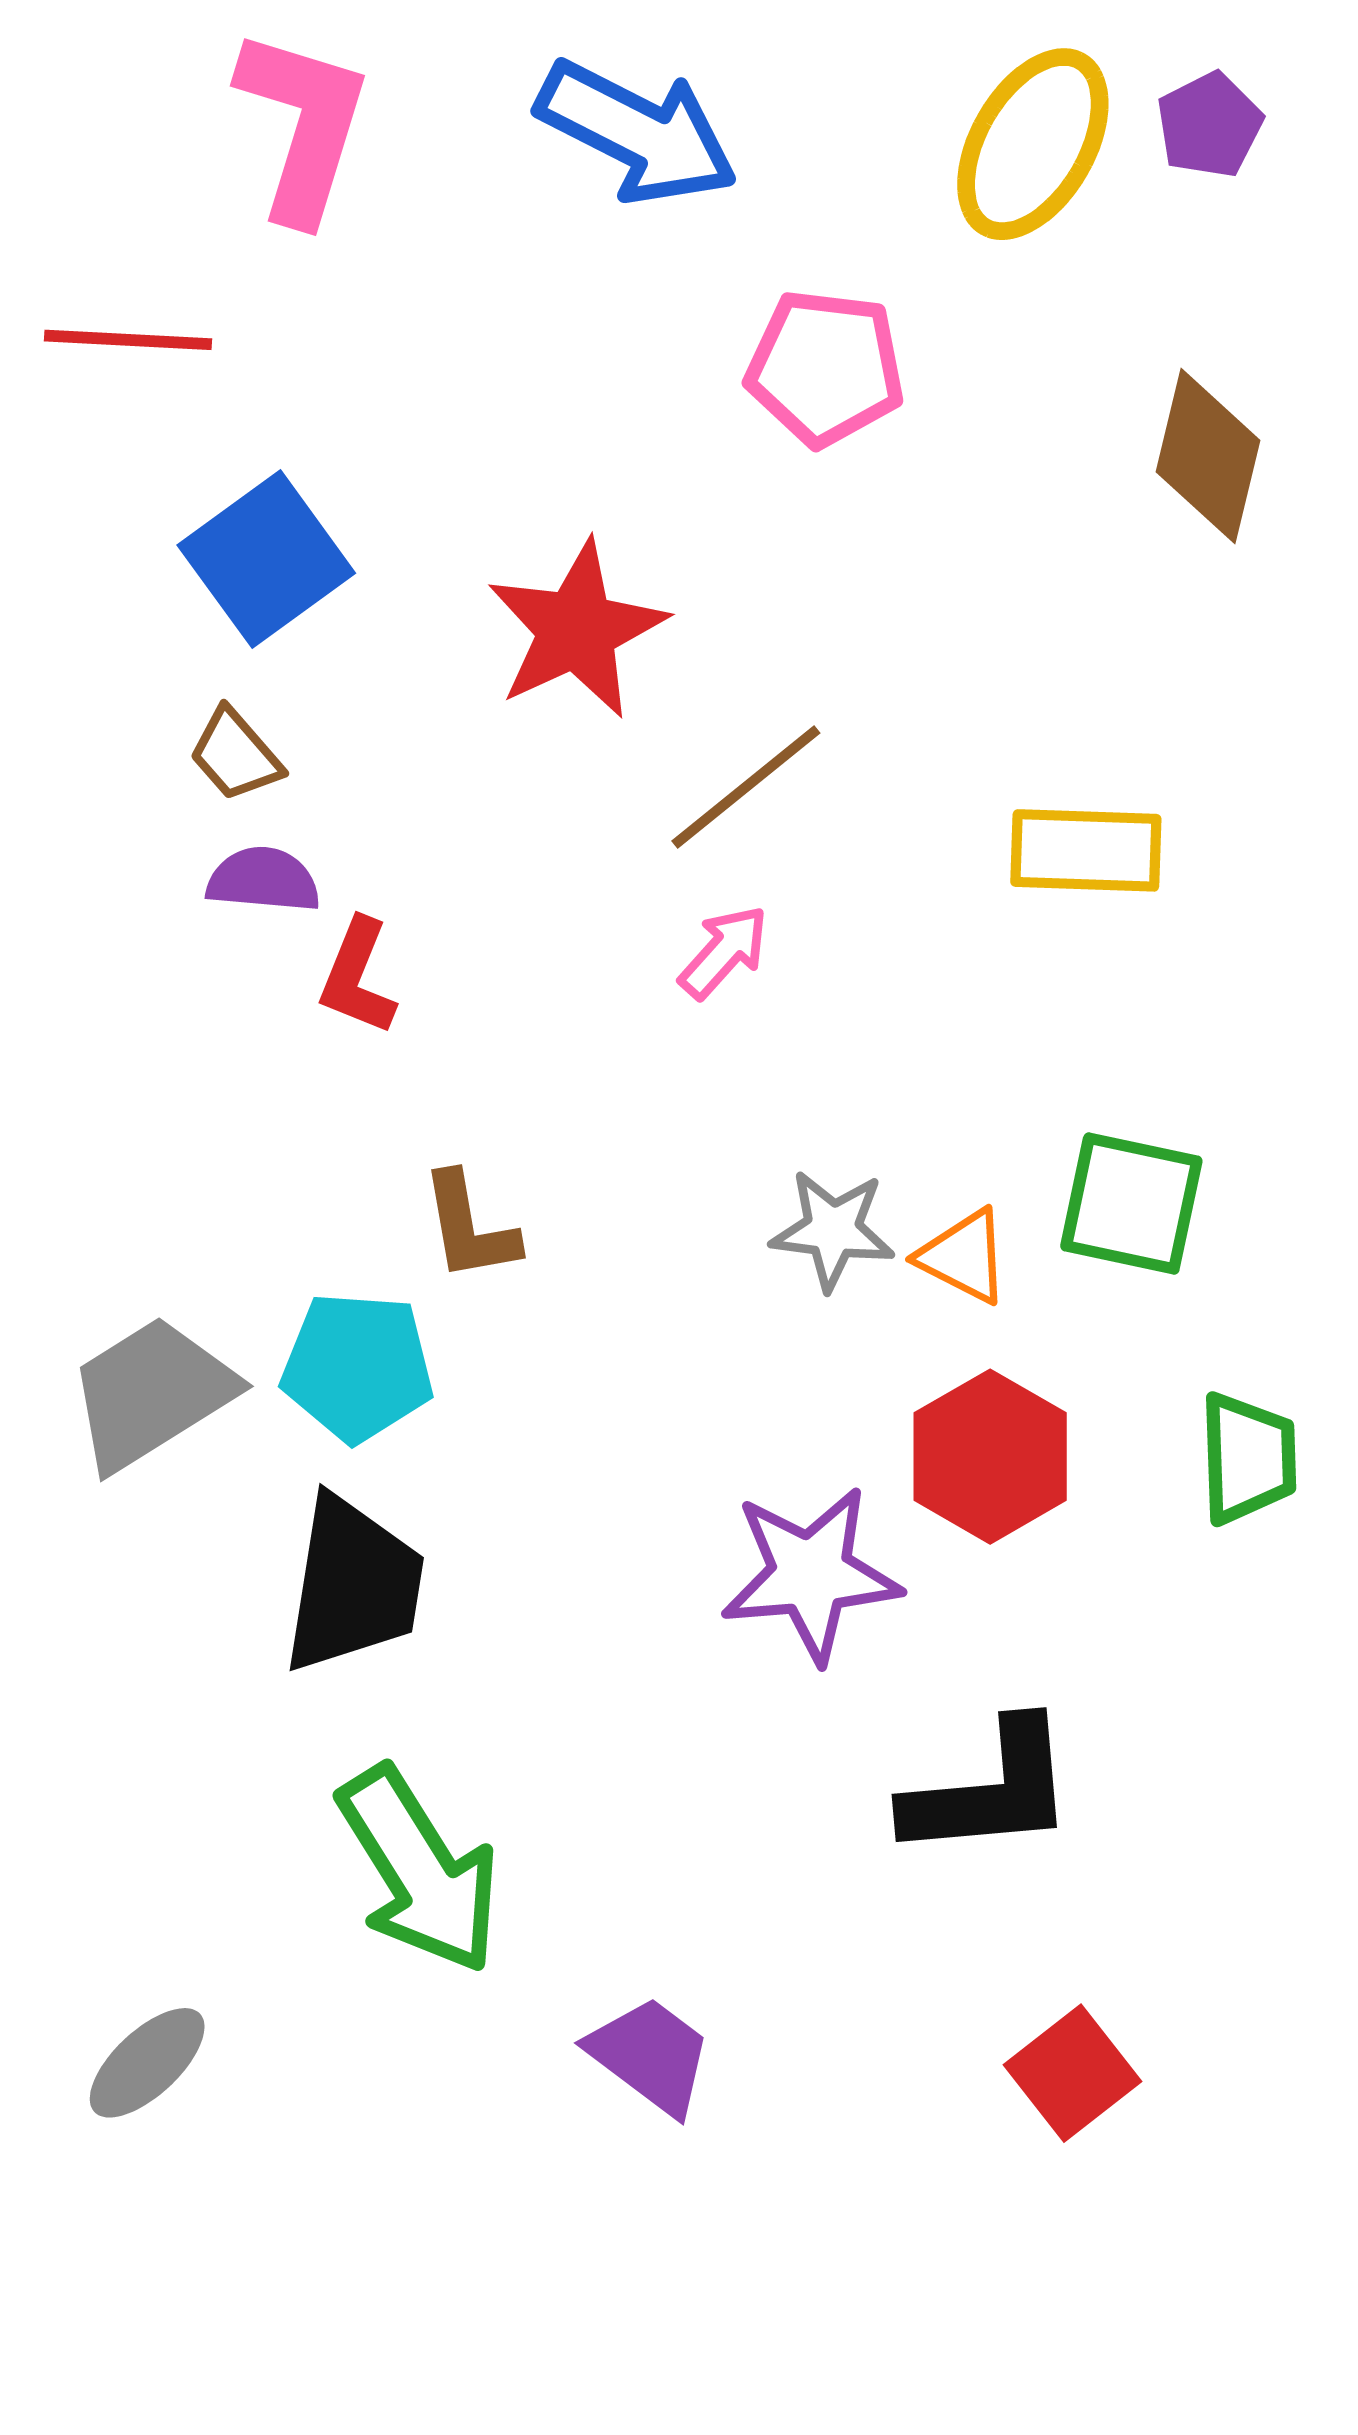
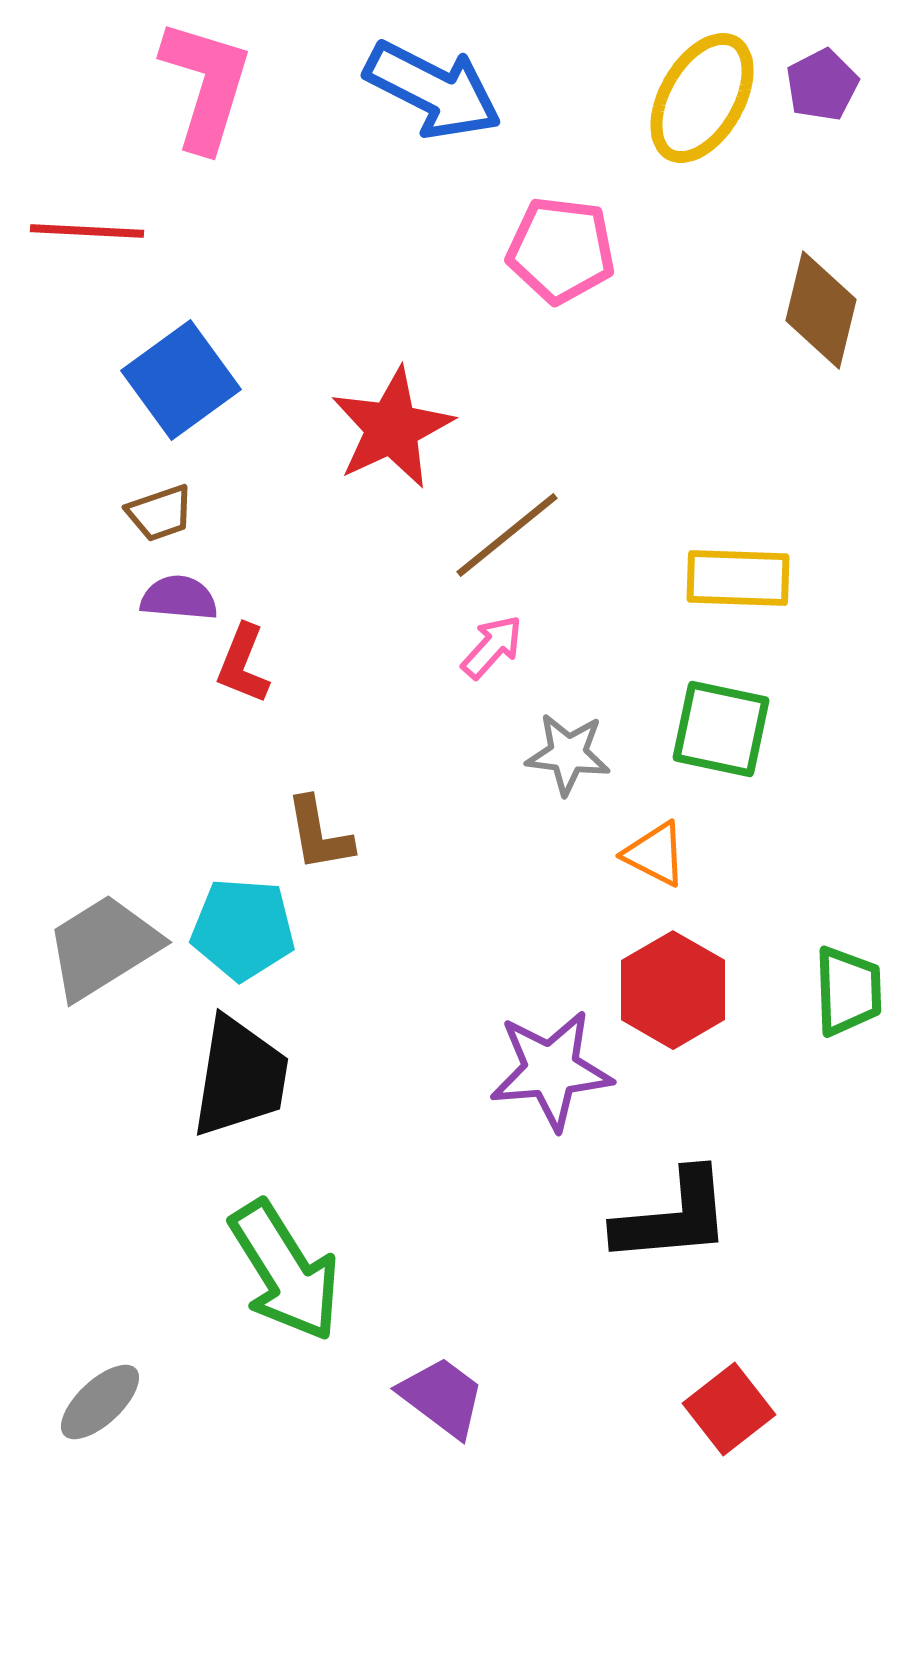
brown trapezoid: (235, 755) -> (160, 513), turned -68
green square: (1131, 1204) -> (721, 729), moved
gray star: (833, 1230) -> (568, 754), moved

